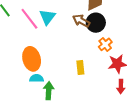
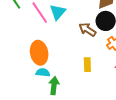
brown arrow: (81, 21) -> (87, 30), moved

